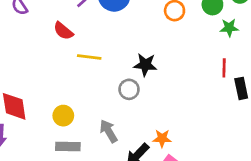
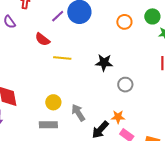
gray circle: (129, 89) -> (125, 85), moved
yellow circle: (63, 116) -> (53, 102), moved

